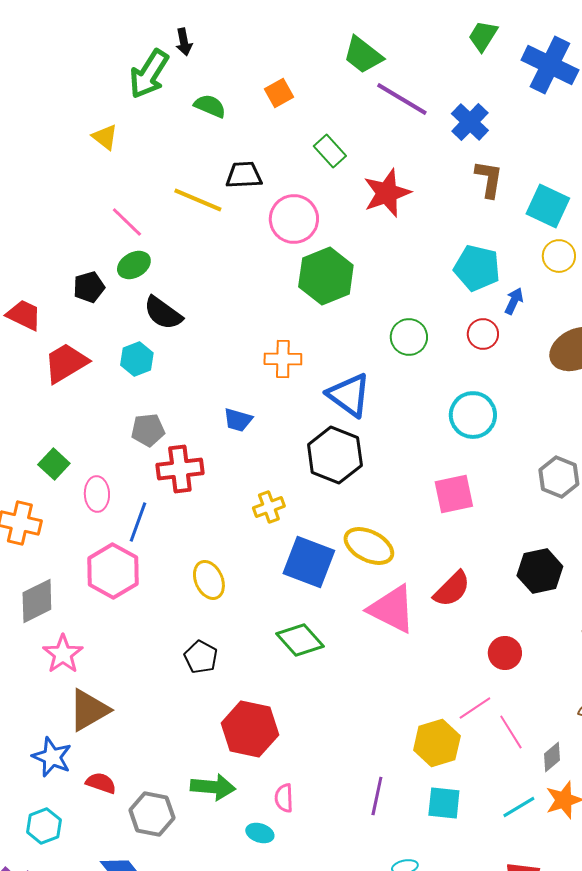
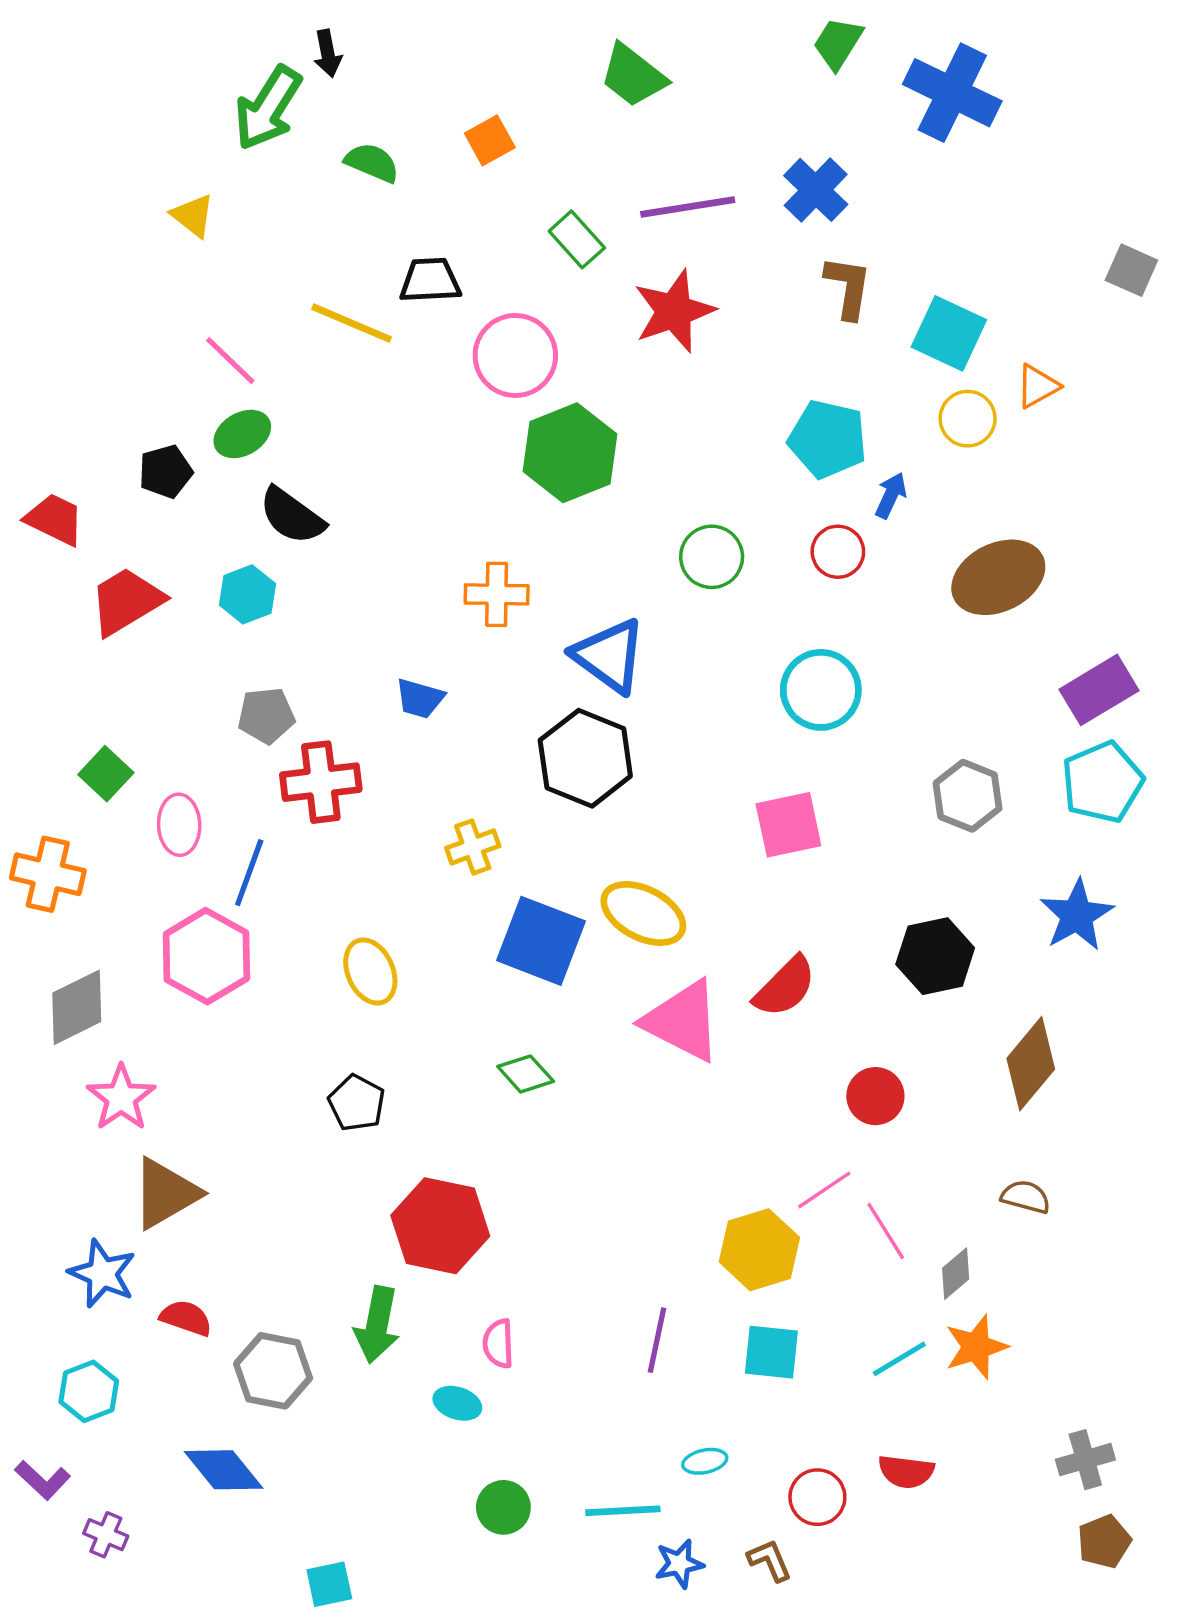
purple line: (402, 99) -> (688, 207), moved, turned -40
green diamond: (300, 640) -> (526, 1074), size x0.7
green arrow: (213, 787) -> (377, 1325), turned 96

